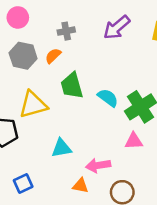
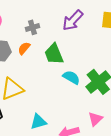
green trapezoid: (72, 86) -> (54, 54), moved
pink triangle: (134, 141) -> (95, 119), moved, turned -35

